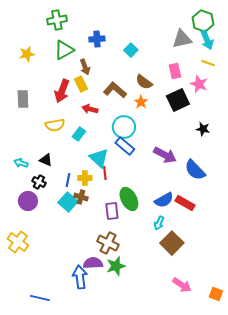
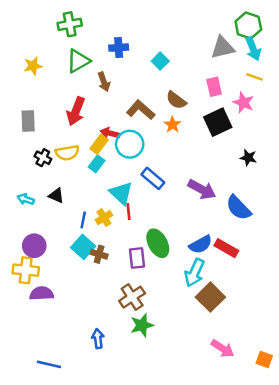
yellow rectangle: (81, 84) -> (99, 144), moved, turned 63
cyan circle: (124, 127) -> (130, 144), moved
yellow cross: (85, 178) -> (104, 218), turned -32
black cross: (39, 182) -> (43, 158), moved
brown cross: (81, 197) -> (99, 254), moved
cyan arrow: (159, 223) -> (194, 273), size x1.6
yellow cross: (18, 242) -> (26, 270), moved, turned -30
brown cross: (108, 243) -> (132, 297), turned 30
purple semicircle: (93, 263) -> (42, 293), moved
blue arrow: (80, 277) -> (98, 339), size x0.7

